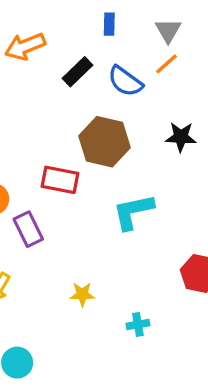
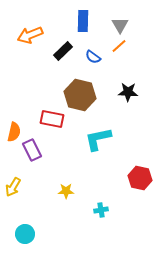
blue rectangle: (109, 24) -> (83, 21), size x1.5
blue semicircle: (125, 81) -> (93, 57), size x0.7

